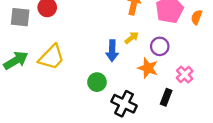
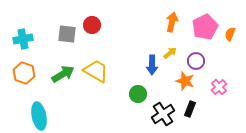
yellow trapezoid: (52, 57) -> (96, 71), turned -104
black rectangle: (166, 97) -> (190, 109), moved
black cross: (124, 104) -> (163, 114), turned 30

